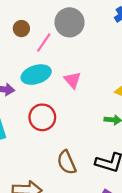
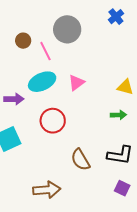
pink line: (44, 43) -> (46, 51), turned -54
pink triangle: (72, 80) -> (76, 83), turned 42

